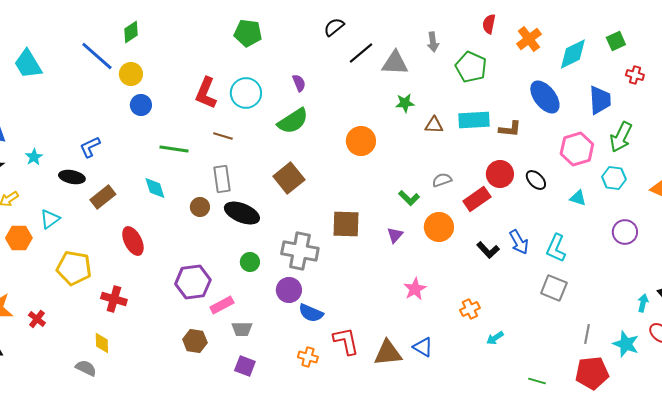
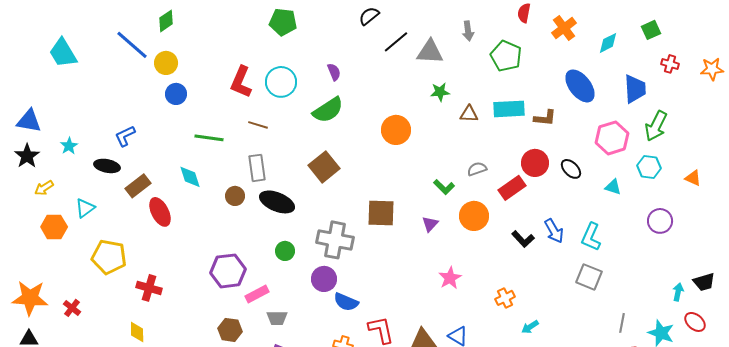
cyan diamond: (573, 54) -> (608, 43), size x0.7
red ellipse: (133, 241) -> (160, 212), moved

